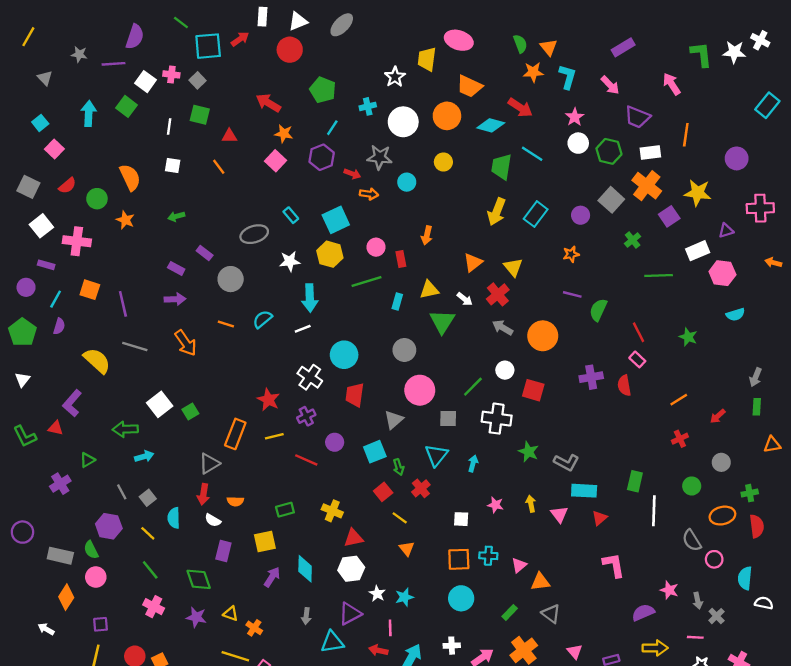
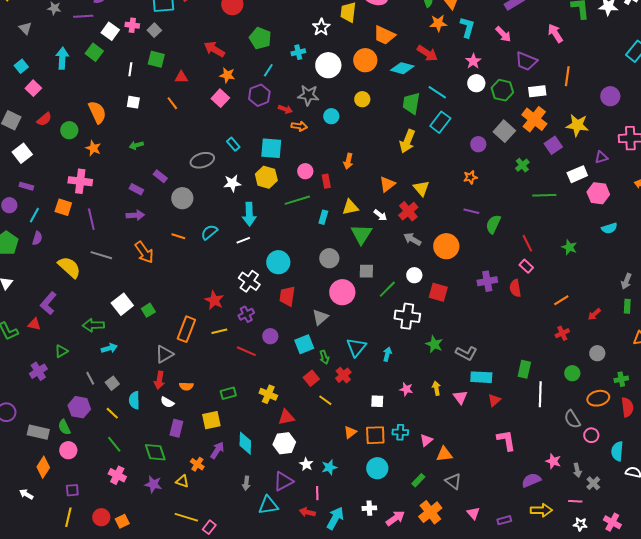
cyan rectangle: (536, 214) -> (440, 122), moved
cyan square: (336, 220) -> (271, 148), turned 30
pink cross: (77, 241) -> (80, 181), moved
gray square: (448, 419) -> (366, 271), moved
orange triangle: (407, 549) -> (350, 432), moved, turned 32
orange cross: (254, 628) -> (197, 464), moved

